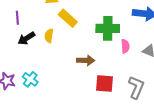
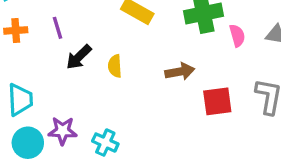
yellow semicircle: (49, 36) -> (115, 66), moved
cyan cross: (30, 79) -> (105, 143), moved

